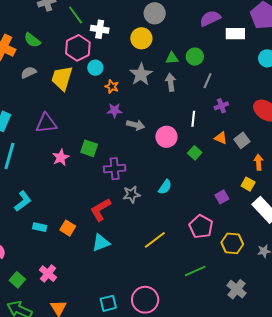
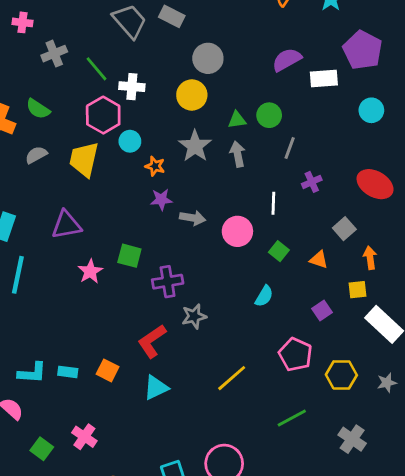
orange triangle: (221, 138) -> (319, 260), moved
yellow square: (248, 184) -> (358, 290), turned -32
cyan semicircle: (165, 187) -> (264, 296), moved
cyan L-shape: (23, 201) -> (32, 373), moved, turned 45

